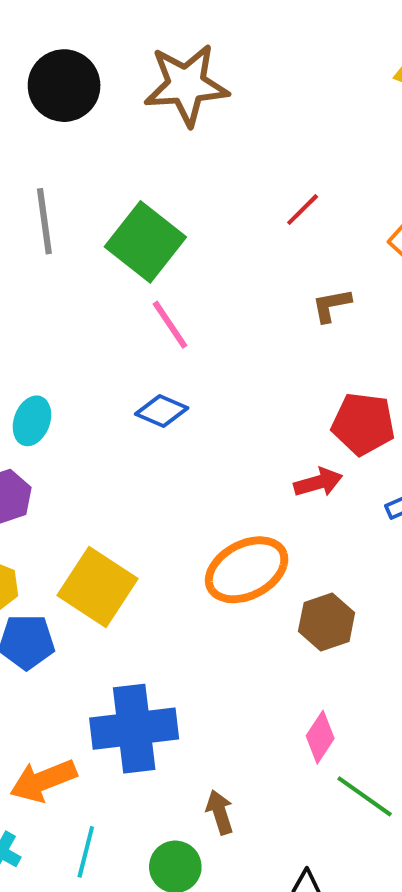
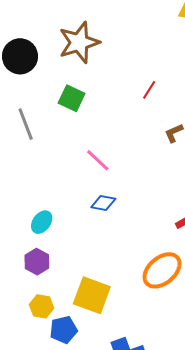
green square: (145, 242) -> (72, 98), moved, size x0.7
cyan ellipse: (32, 421) -> (42, 222), turned 30

